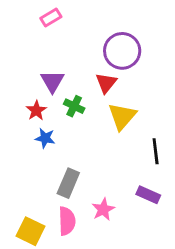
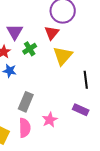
green cross: (74, 106) -> (30, 49), turned 32

